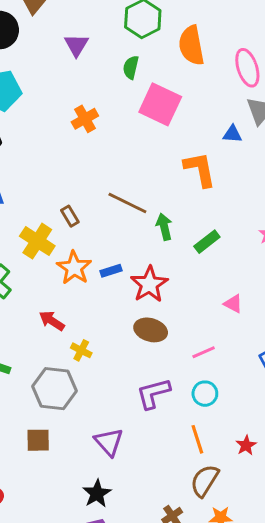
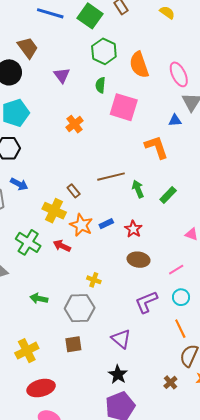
brown line: (127, 203) -> (111, 177), turned -32
red star: (149, 284) -> (133, 229), size x0.7
red arrow: (52, 321) -> (62, 246), moved

